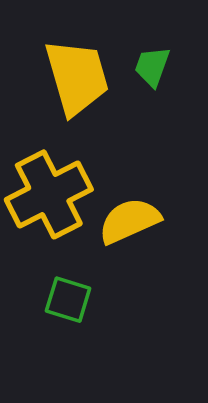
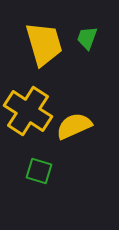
yellow cross: (49, 194) -> (28, 111), turned -30

